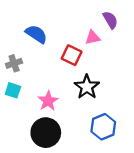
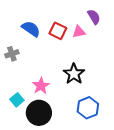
red square: (72, 55) -> (58, 31), moved
cyan square: (13, 90) -> (17, 100), moved, turned 32

